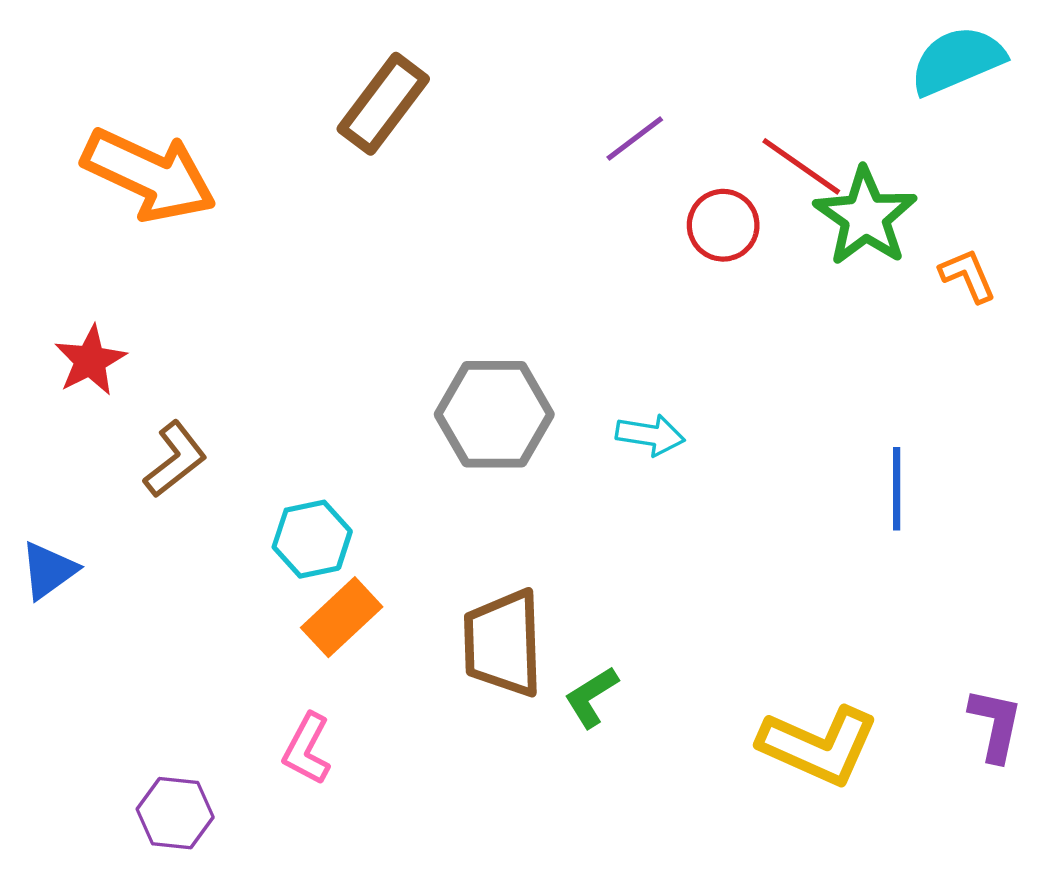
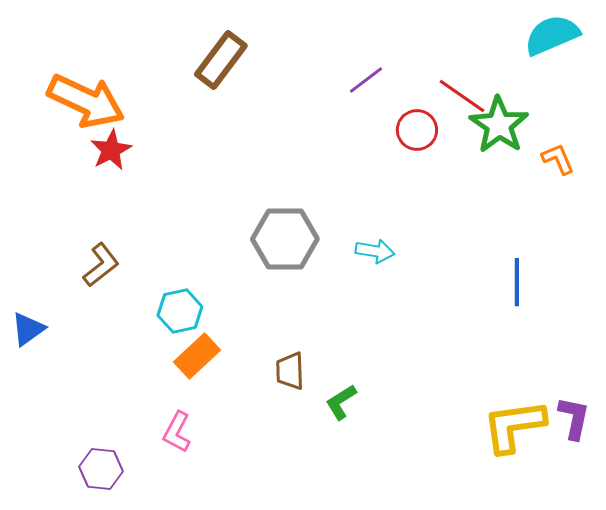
red star: (90, 360) -> (111, 150), moved
brown trapezoid: (503, 643) -> (290, 371), size x0.6
yellow L-shape: (819, 745) -> (514, 426), moved, turned 148

